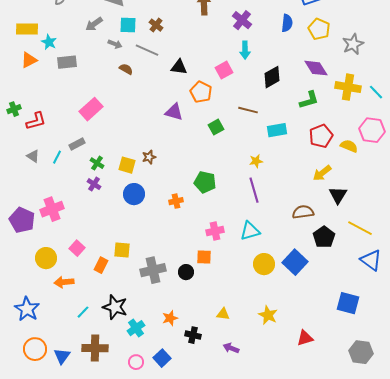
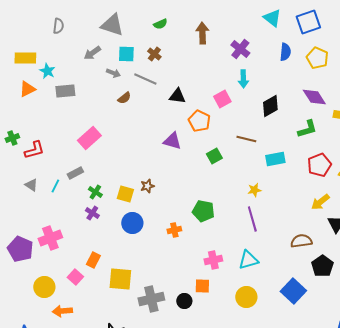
brown semicircle: (126, 69) -> (124, 98), turned 112
yellow square: (122, 250) -> (120, 279), size x1.4
yellow circle: (264, 264) -> (246, 297), moved
orange rectangle: (101, 265) -> (93, 260), moved

